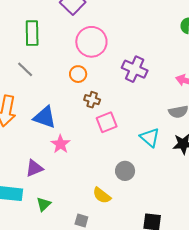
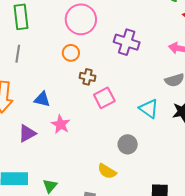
gray line: (25, 69) -> (18, 54), turned 60
blue triangle: (45, 117) -> (42, 99), size x0.7
purple triangle: (34, 168) -> (27, 133), moved

